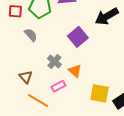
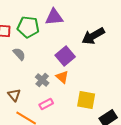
orange triangle: (75, 71) -> (62, 77), moved
yellow square: (100, 93) -> (86, 100), moved

